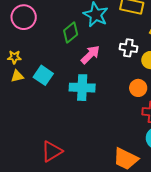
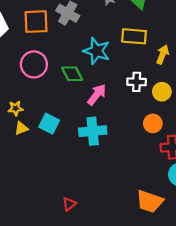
pink circle: (24, 17) -> (34, 64), moved
green diamond: (71, 32) -> (72, 74), turned -70
red triangle: (52, 151) -> (69, 204), size x0.6

